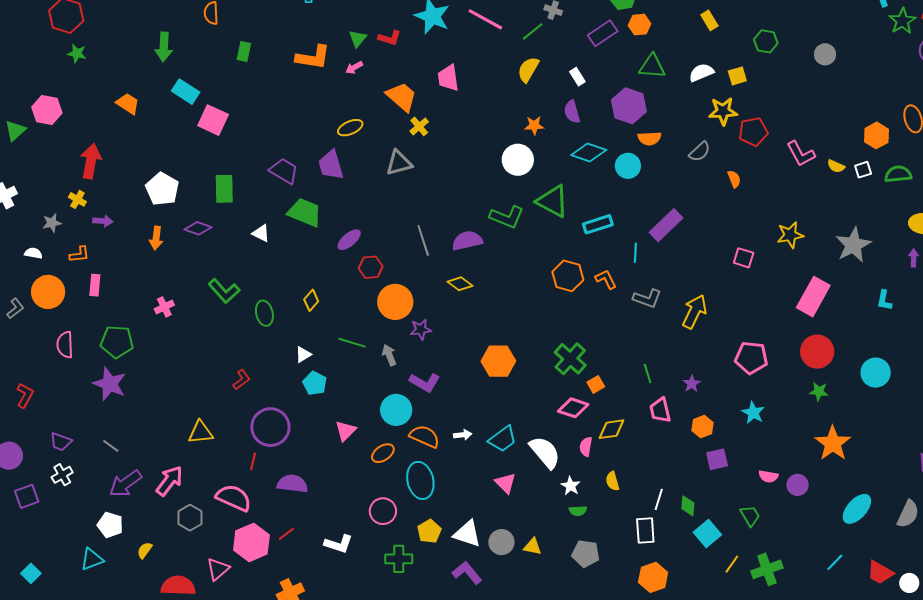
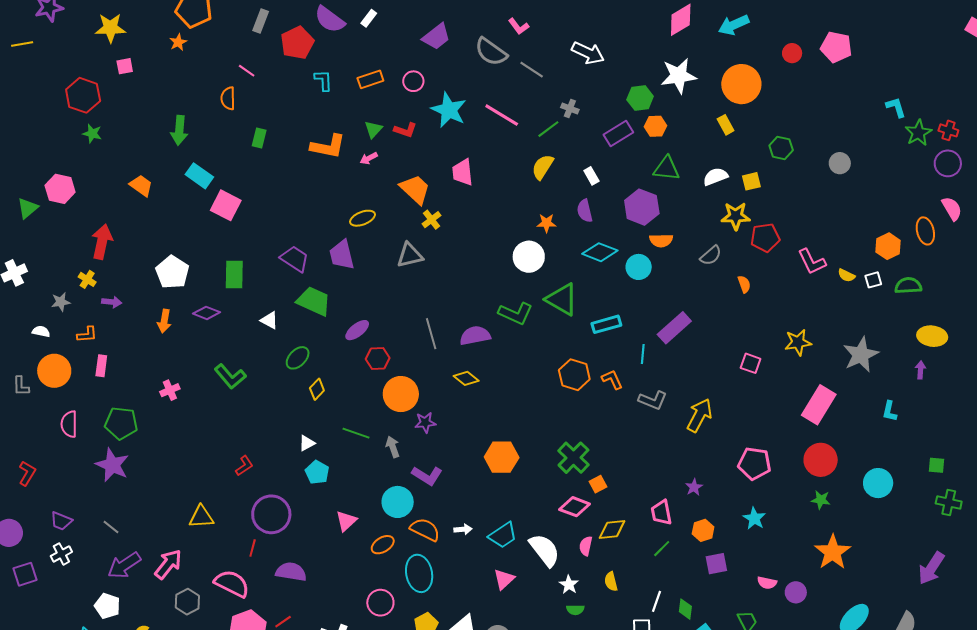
gray L-shape: (15, 309) -> (21, 386), turned 125
green ellipse: (264, 313) -> (298, 358), moved, turned 55
green line: (648, 374) -> (662, 549), moved, turned 60
pink triangle: (505, 483) -> (504, 579), turned 30

